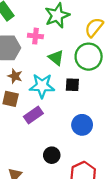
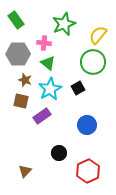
green triangle: (56, 58) -> (48, 63), moved
black square: (72, 85) -> (78, 88), turned -32
cyan star: (42, 86) -> (50, 89), turned -30

